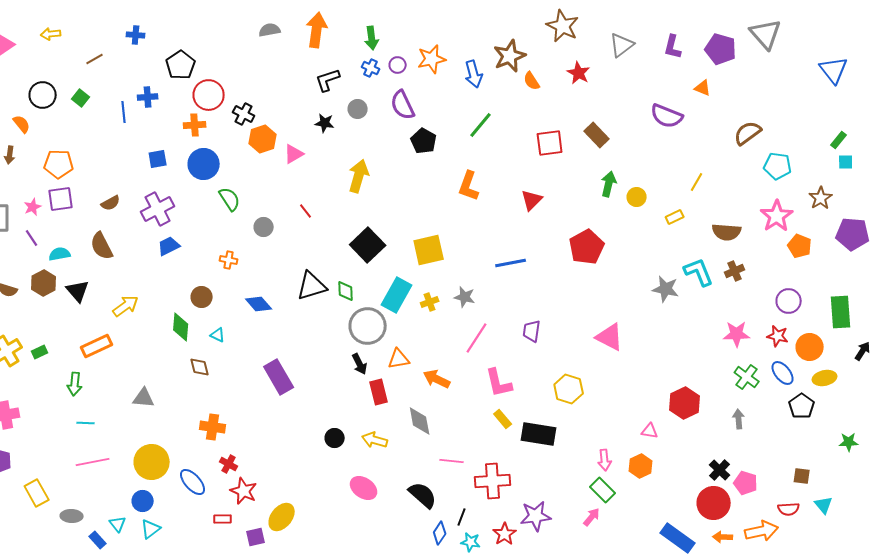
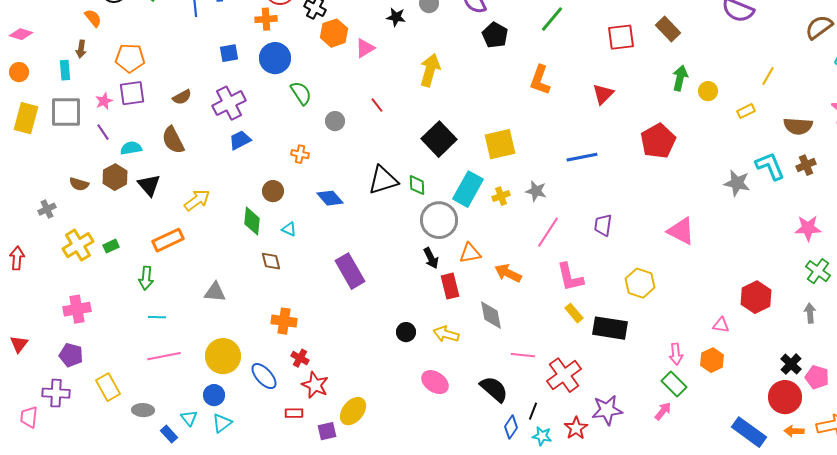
red cross: (493, 481) -> (564, 375), turned -32

